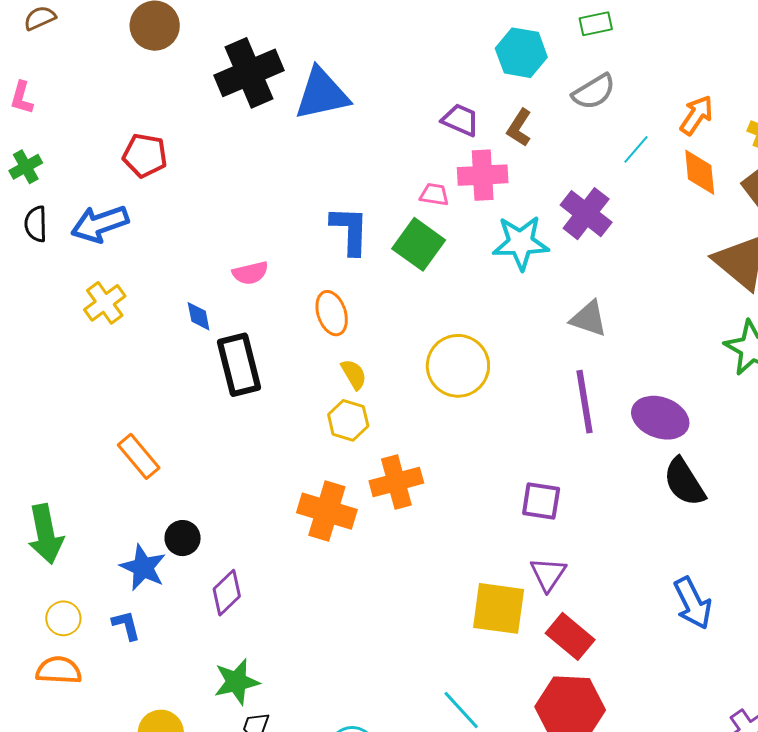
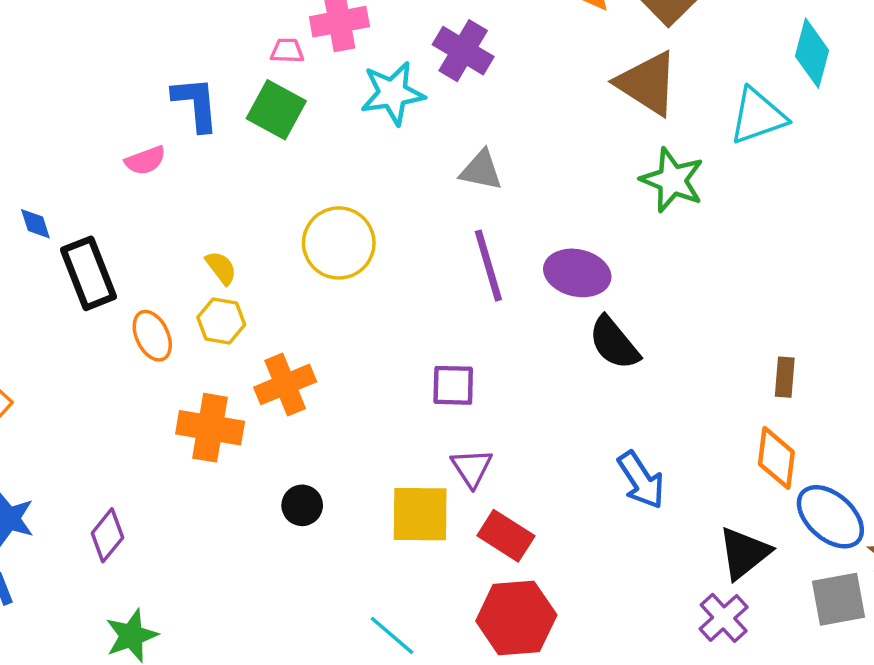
pink semicircle: (250, 273) -> (145, 160), moved
orange ellipse: (332, 313) -> (152, 336), moved
black circle: (183, 538) -> (302, 505), moved

